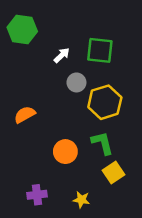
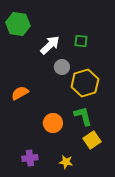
green square: (100, 50) -> (81, 41), size x0.6
white arrow: (62, 55) -> (50, 45), size x1.5

